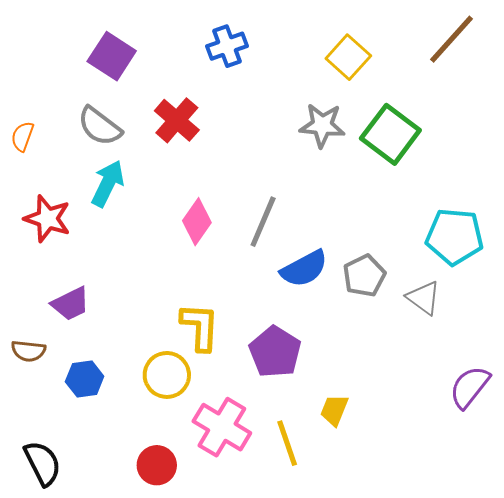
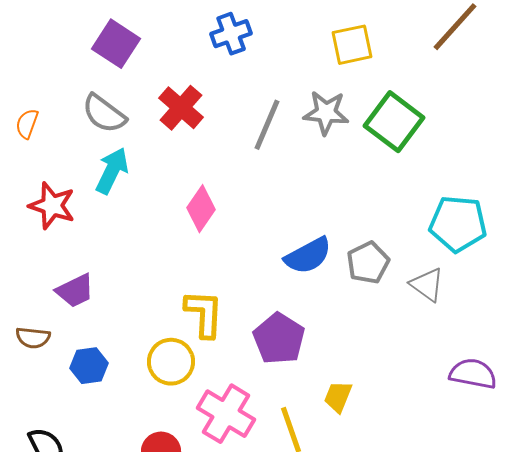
yellow square: (348, 57) -> (352, 45), turned 36
gray line: (263, 222) -> (267, 125), moved
purple semicircle: (470, 387) -> (473, 374), turned 63

